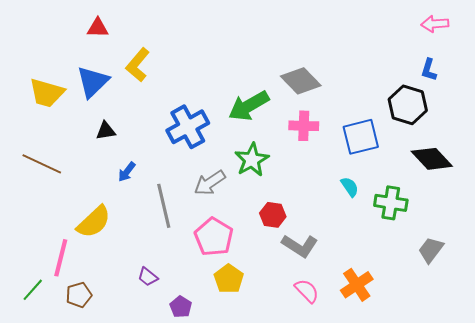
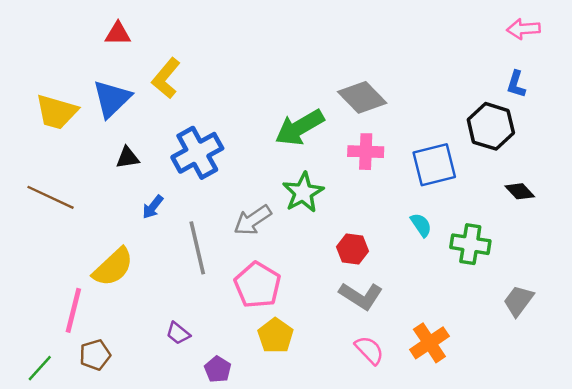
blue cross: (188, 127) -> (197, 153), moved
black diamond: (432, 159) -> (520, 191), size x0.6
red hexagon: (273, 215) -> (352, 249), moved
green line: (33, 290) -> (40, 368), moved

